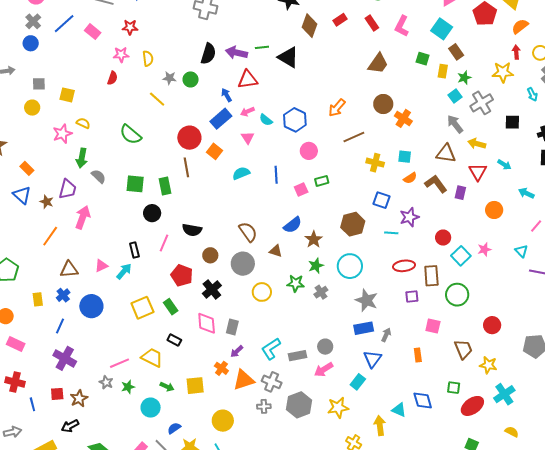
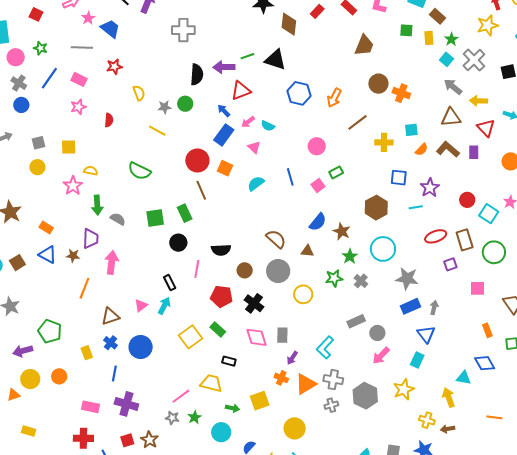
pink star: (121, 55) -> (78, 107), moved
blue hexagon: (295, 120) -> (299, 93), moved
pink rectangle: (16, 344) -> (90, 407), moved
orange rectangle: (418, 355) -> (487, 330), moved
gray rectangle: (297, 356) -> (356, 321), moved

